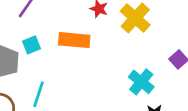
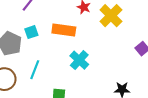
cyan cross: (141, 82) -> (79, 60), moved

